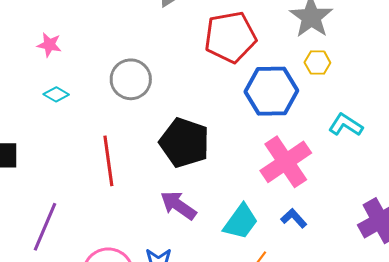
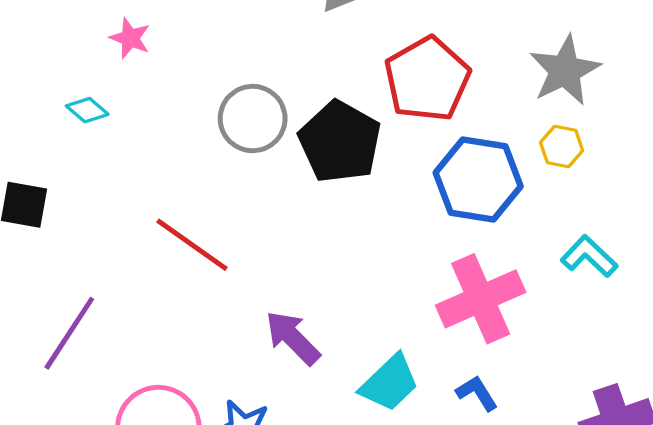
red pentagon: (230, 37) -> (427, 79), turned -30
cyan diamond: (56, 94) -> (87, 110), moved
black pentagon: (184, 143) -> (340, 142), moved
red line: (108, 161) -> (192, 245), turned -57

